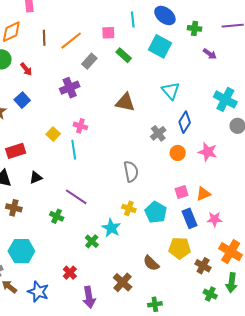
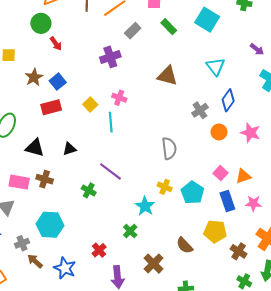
purple arrow: (210, 54) -> (257, 49), moved
red arrow: (26, 69) -> (56, 44), moved
blue square: (22, 100) -> (58, 82), moved
red rectangle: (16, 151) -> (51, 107), moved
pink square: (181, 192) -> (221, 173), turned -32
green cross: (92, 241) -> (130, 231), moved

